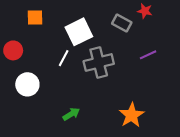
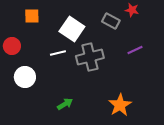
white square: (79, 32) -> (72, 29), turned -30
white line: (64, 58) -> (58, 53), turned 49

